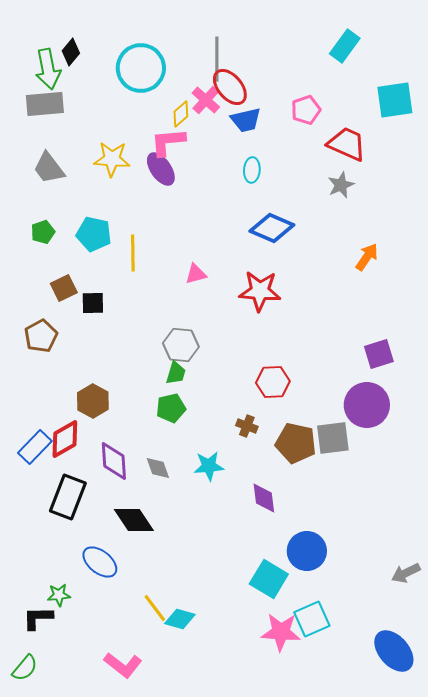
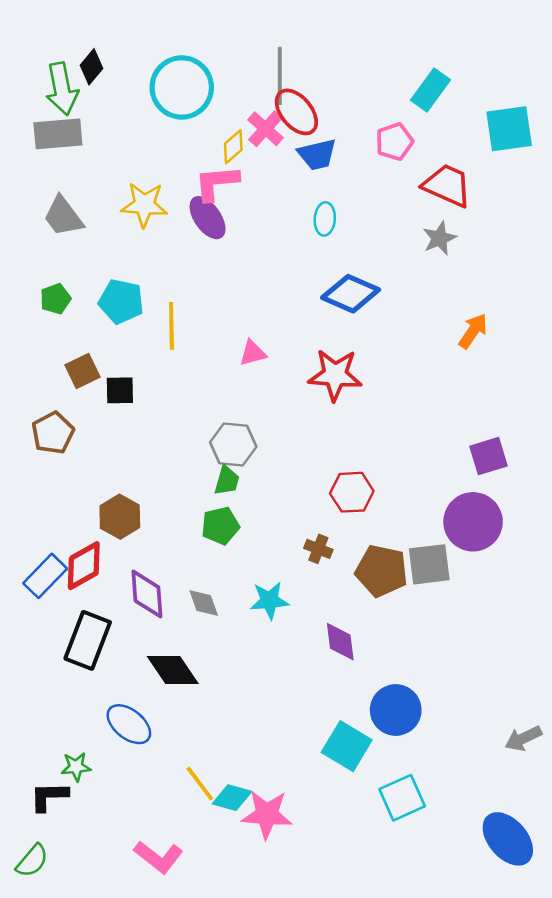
cyan rectangle: (345, 46) -> (430, 90), moved
pink star: (281, 632) -> (267, 814), moved

